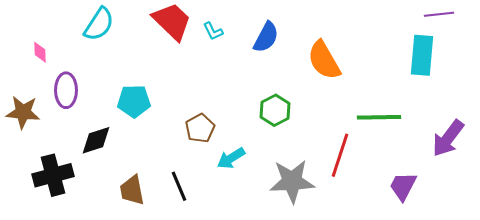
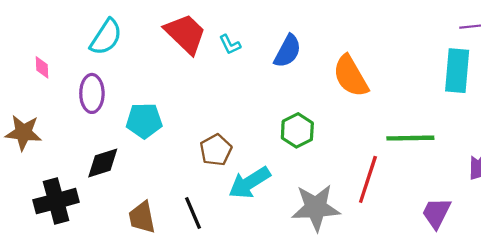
purple ellipse: (66, 90) -> (92, 93), moved
cyan arrow: (231, 158) -> (250, 183), size x1.4

